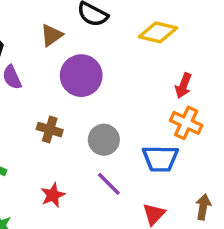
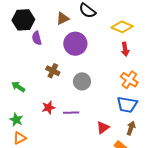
red arrow: (183, 86) -> (125, 49), moved, turned -40
blue trapezoid: (160, 159) -> (127, 105), moved
purple line: (109, 184) -> (71, 113), moved, turned -56

